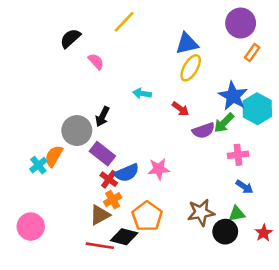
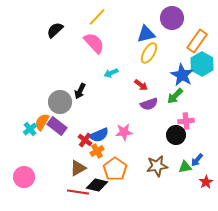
purple circle: (241, 23) -> (172, 18), moved
orange rectangle: (252, 52) -> (197, 41), size x1.6
pink semicircle: (96, 61) -> (94, 43), moved, size x1.6
cyan arrow: (142, 93) -> (111, 73), turned -32
cyan hexagon: (257, 109) -> (202, 64), moved
purple semicircle: (203, 131) -> (149, 104), moved
purple rectangle: (102, 154) -> (57, 126), moved
blue arrow: (244, 187) -> (197, 160), moved, turned 96
orange cross: (113, 200) -> (97, 151), moved
black circle: (225, 232) -> (176, 135), moved

